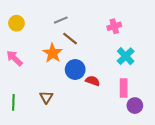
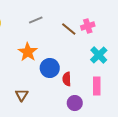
brown line: (70, 39) -> (69, 29), moved
red semicircle: (93, 81) -> (67, 79), turned -112
purple circle: (135, 106) -> (75, 103), moved

